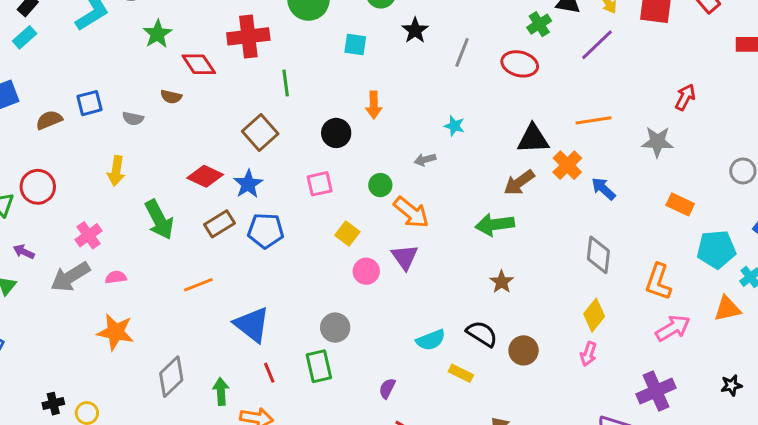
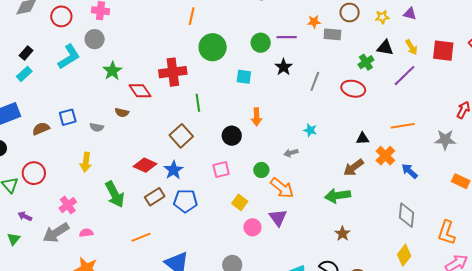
black triangle: (533, 139) -> (363, 138), size x0.6

